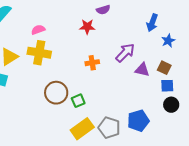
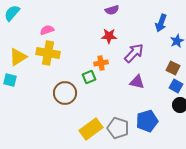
red star: (87, 27) -> (109, 36), moved
purple triangle: (142, 70) -> (137, 82), moved
blue square: (167, 86) -> (176, 86), turned 32
green square: (78, 101) -> (89, 77), moved

